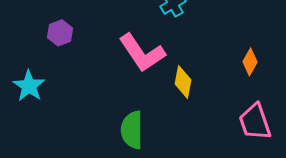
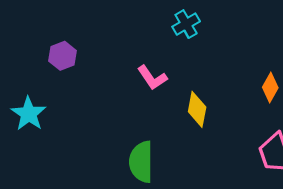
pink L-shape: (142, 53) -> (152, 78), size x0.6

